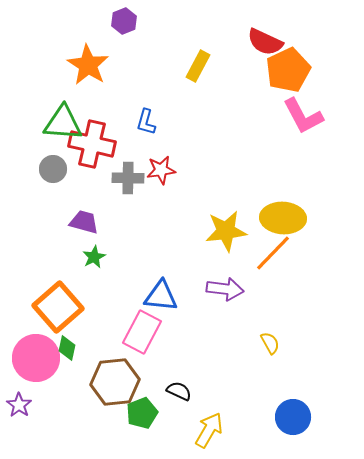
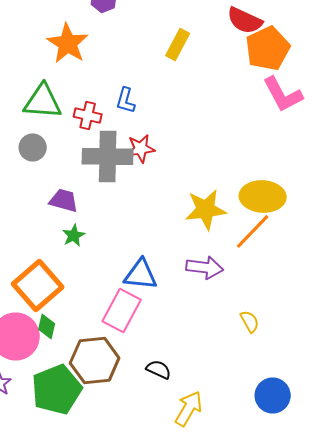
red cross: (92, 144) -> (88, 115), moved, size x0.6
gray cross: (128, 178) -> (108, 156), size x1.6
green pentagon: (142, 413) -> (57, 389), moved, size x1.6

